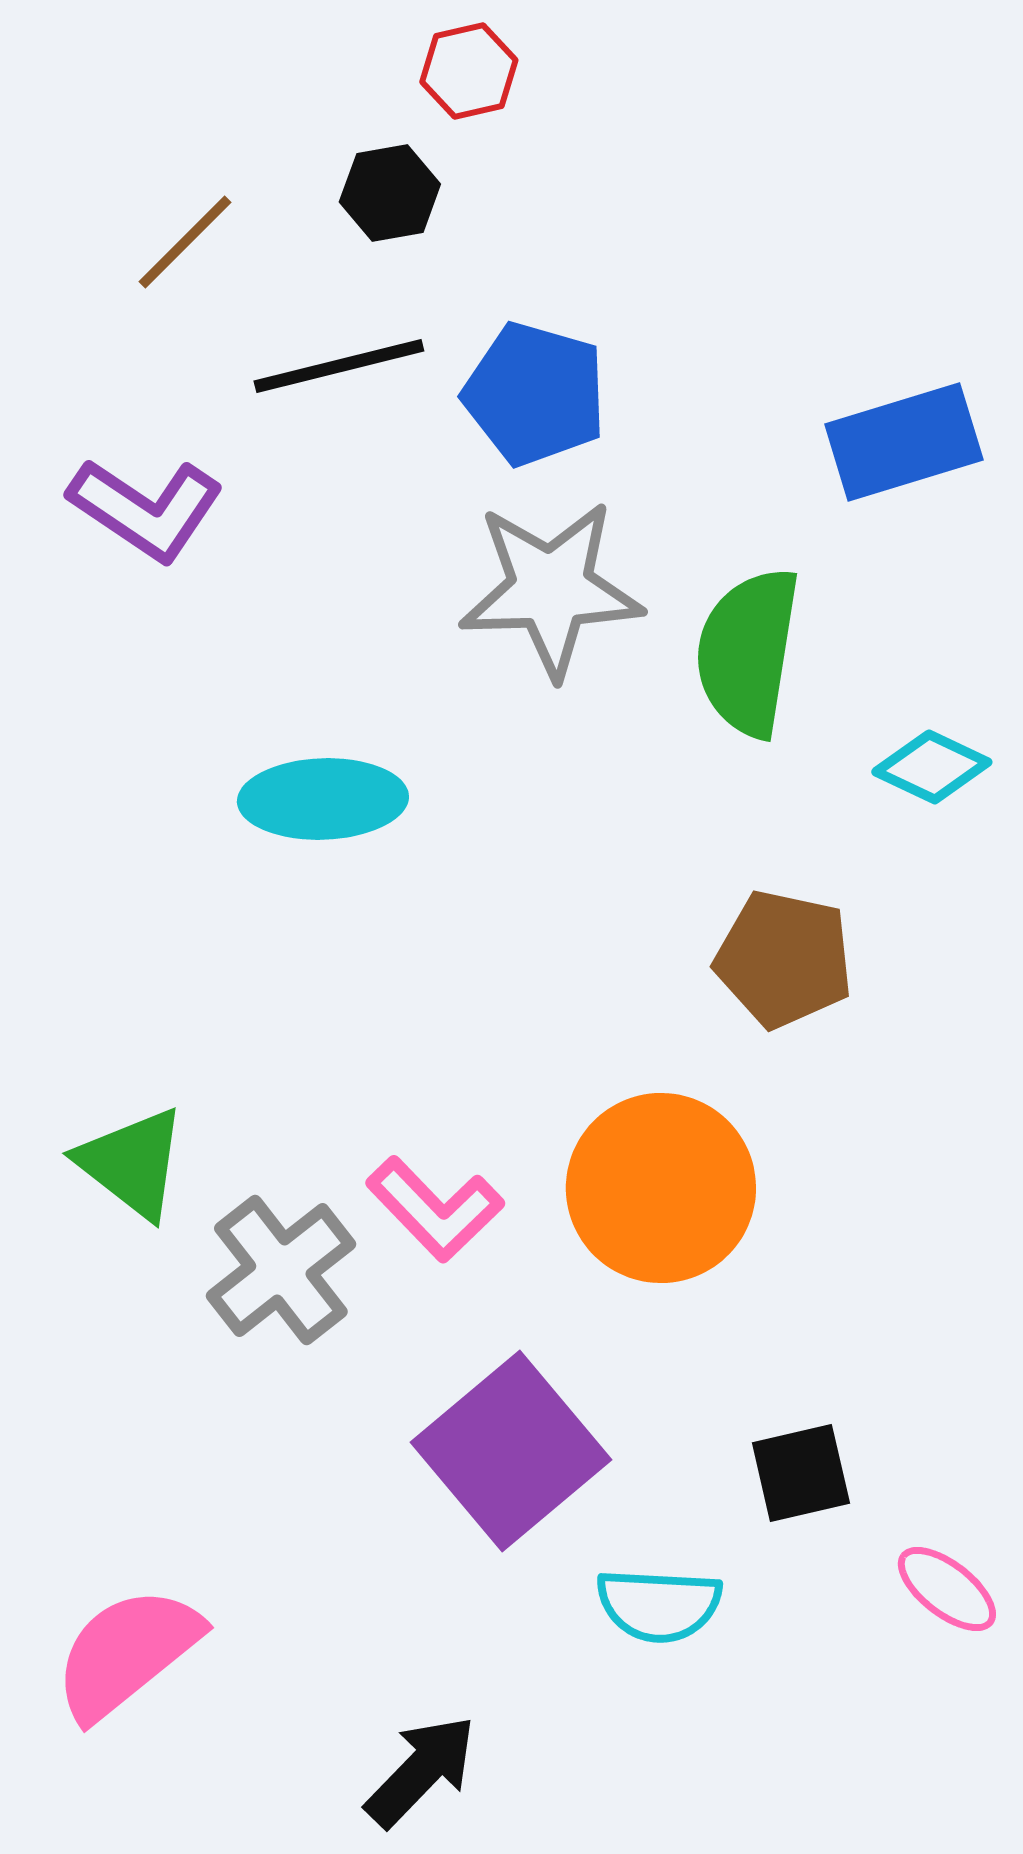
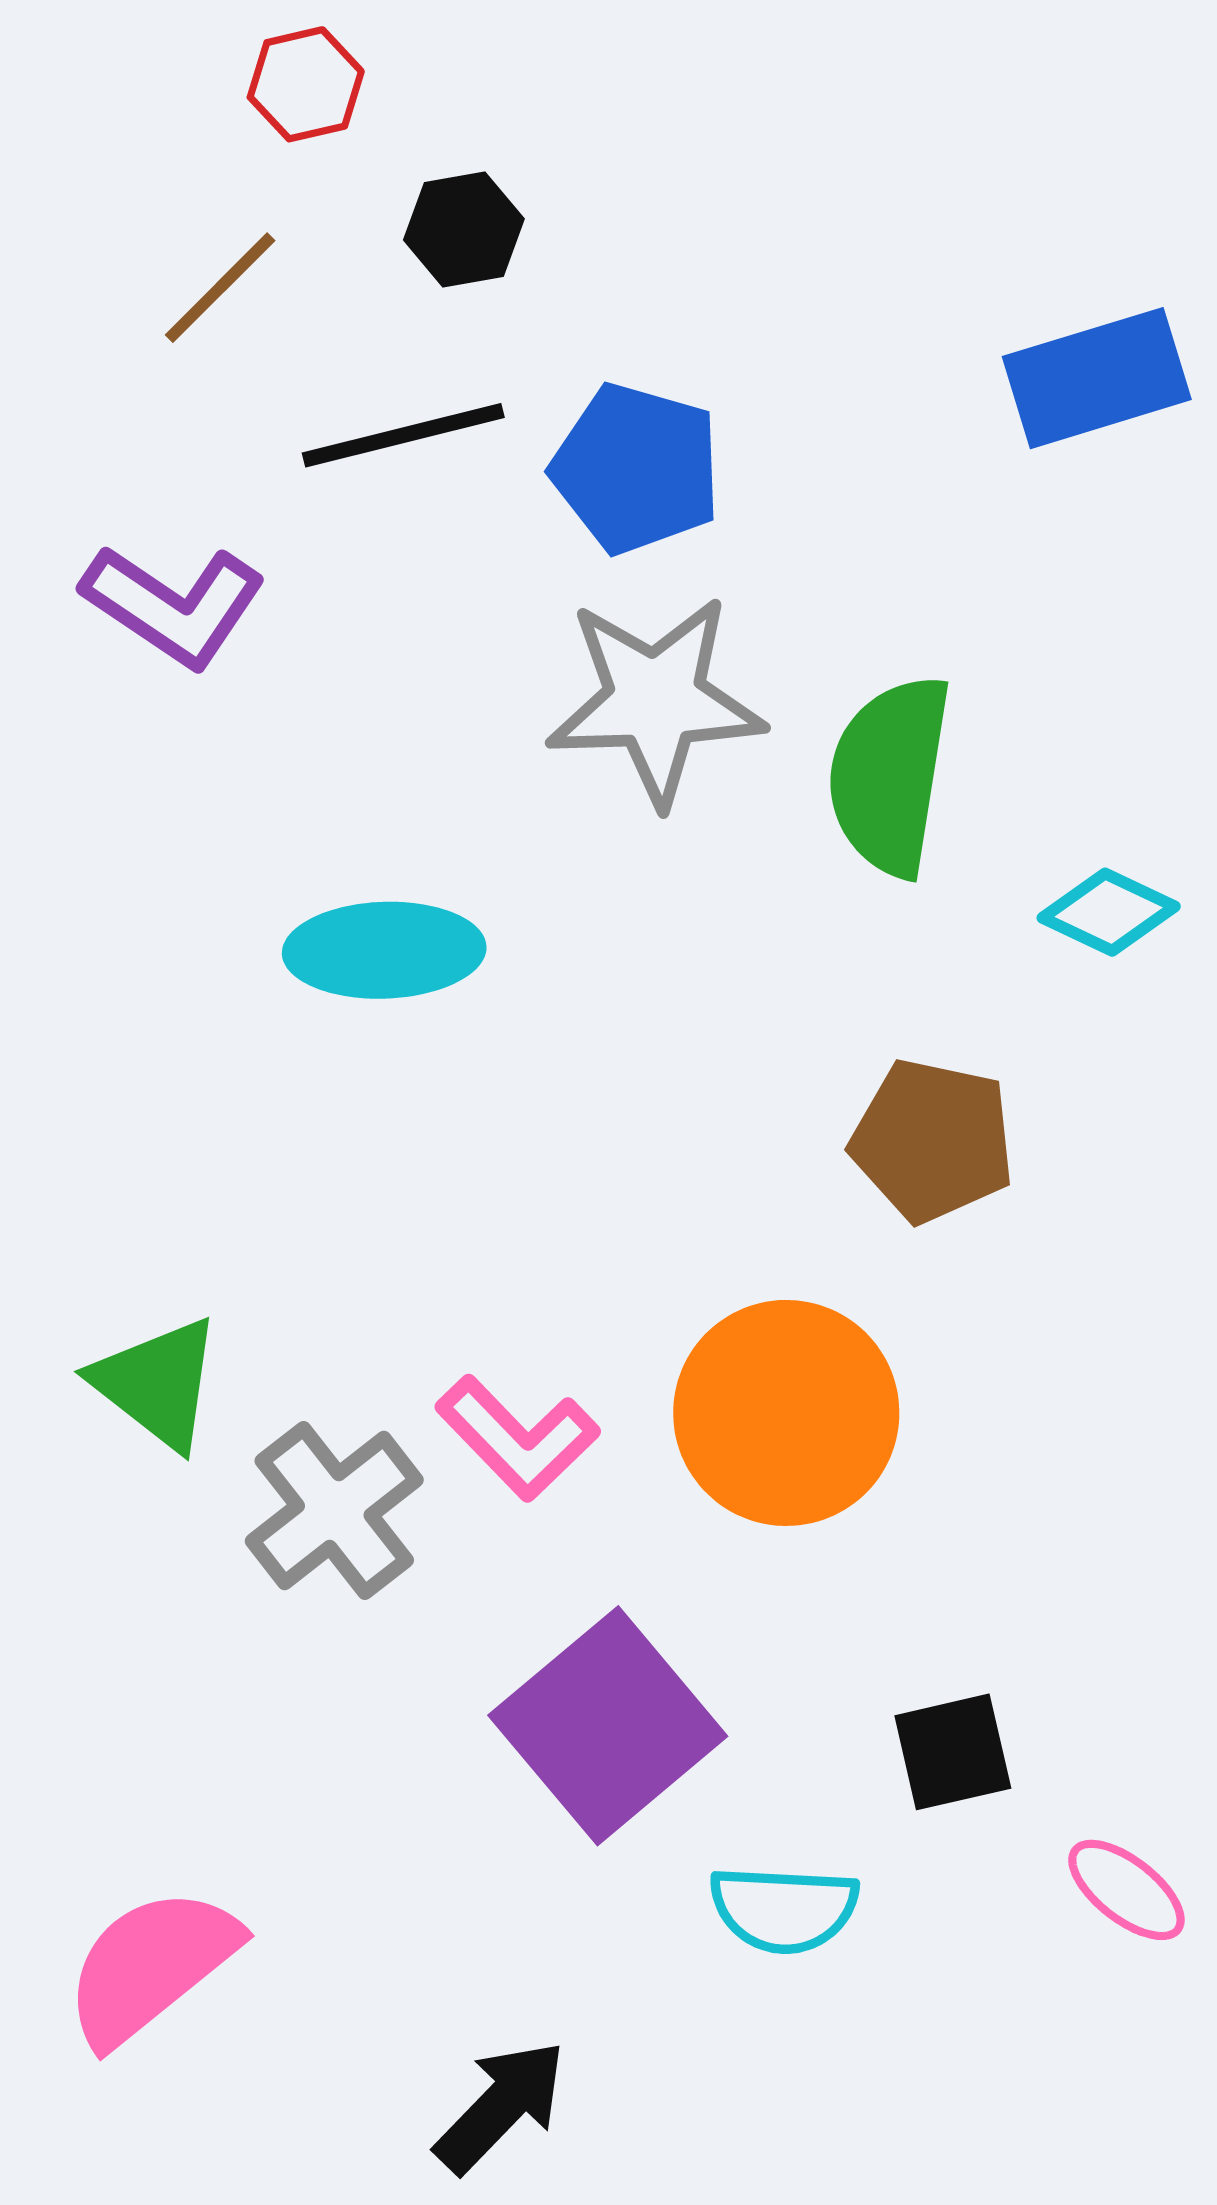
red hexagon: (469, 71) -> (306, 84), moved
blue rectangle: (904, 442) -> (1097, 378), moved

